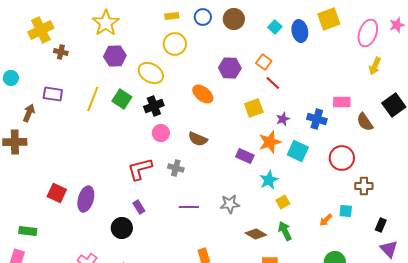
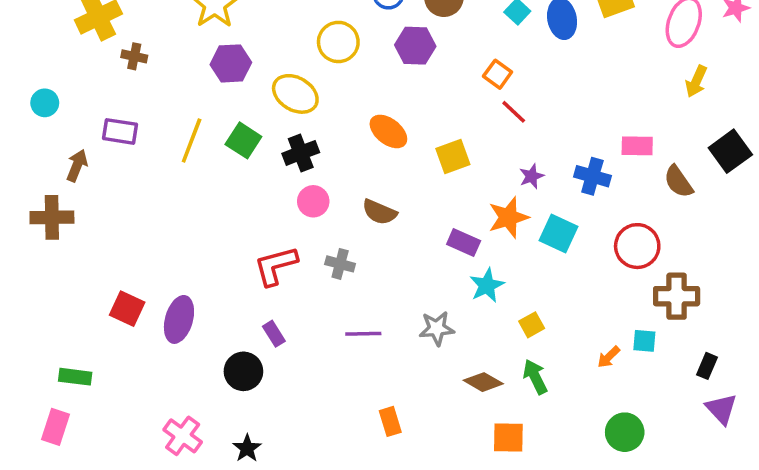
purple hexagon: (230, 68) -> (415, 46), moved
yellow square: (254, 108) -> (453, 157), moved
cyan star: (269, 180) -> (487, 285), moved
brown cross: (364, 186) -> (677, 296), size x1.4

